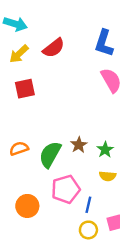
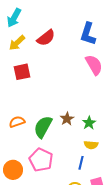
cyan arrow: (15, 24) -> (14, 18), turned 102
pink pentagon: (66, 189) -> (41, 160), moved, turned -30
blue line: (88, 205) -> (81, 163), moved
orange circle: (27, 206) -> (13, 170), moved

